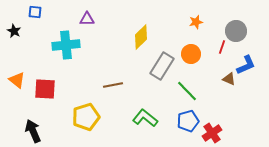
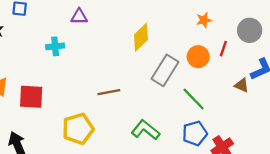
cyan cross: (66, 45) -> (55, 46), size x0.6
red line: (222, 47) -> (223, 49), moved

